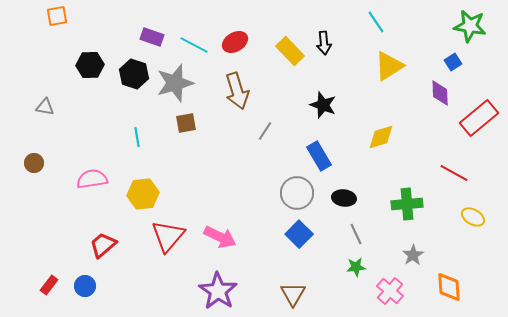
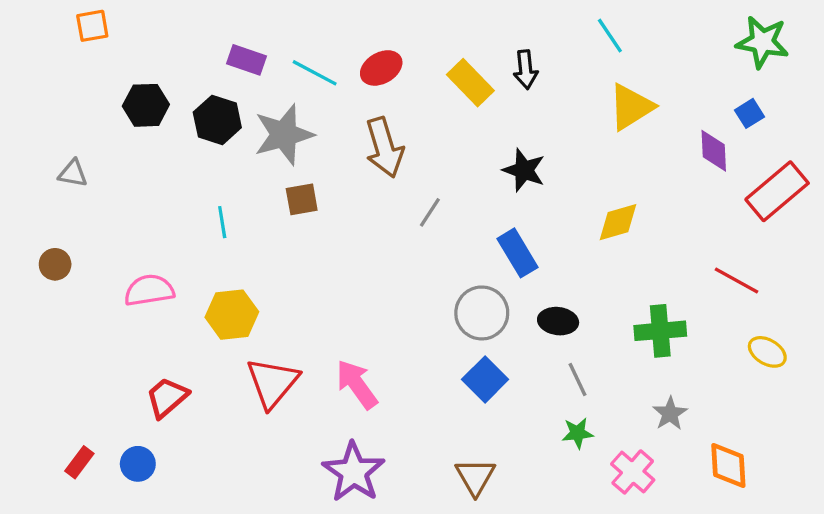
blue square: (453, 62) -> (749, 113), moved
pink arrow: (220, 237) -> (357, 384), turned -152

